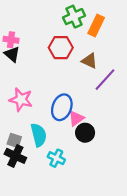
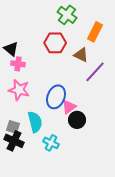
green cross: (74, 17) -> (67, 15), turned -30
orange rectangle: (96, 25) -> (95, 32), moved
pink cross: (11, 40) -> (18, 64), moved

